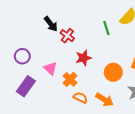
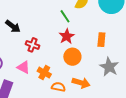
red cross: (67, 36) -> (33, 45), moved
red star: (83, 58) -> (67, 36), moved
orange circle: (113, 72) -> (72, 57), moved

